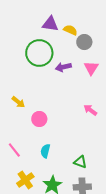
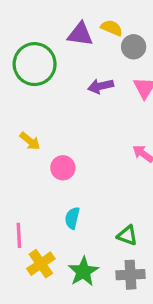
purple triangle: (50, 24) -> (80, 34), moved
green circle: (39, 53) -> (35, 64), moved
pink line: (14, 150) -> (19, 235), moved, turned 35

